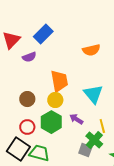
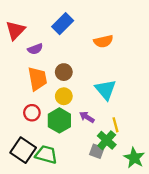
blue rectangle: (43, 34) -> (63, 24), moved
orange trapezoid: (59, 81) -> (37, 79), moved
brown circle: (27, 99) -> (64, 72), moved
red circle: (27, 127) -> (32, 113), moved

